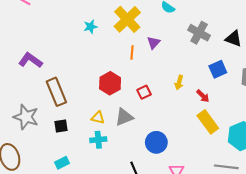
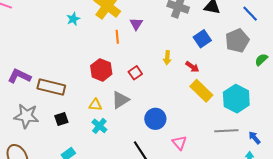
purple L-shape: (30, 60) -> (19, 76), moved
brown rectangle: (56, 92) -> (51, 87), turned -44
cyan cross: (98, 140) -> (99, 126), turned -35

